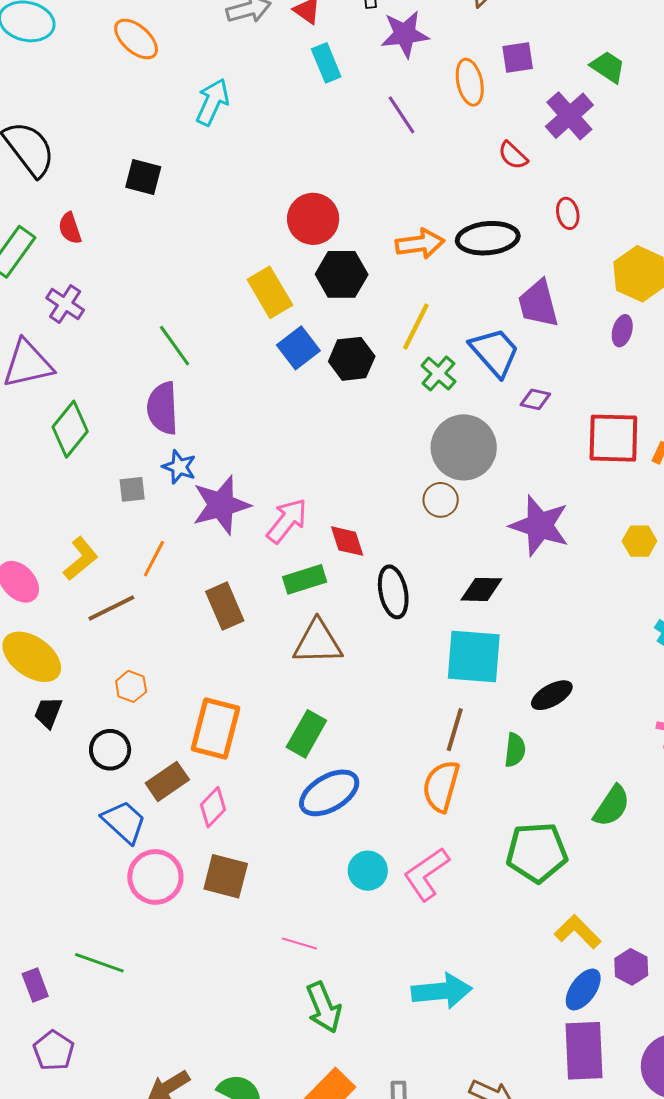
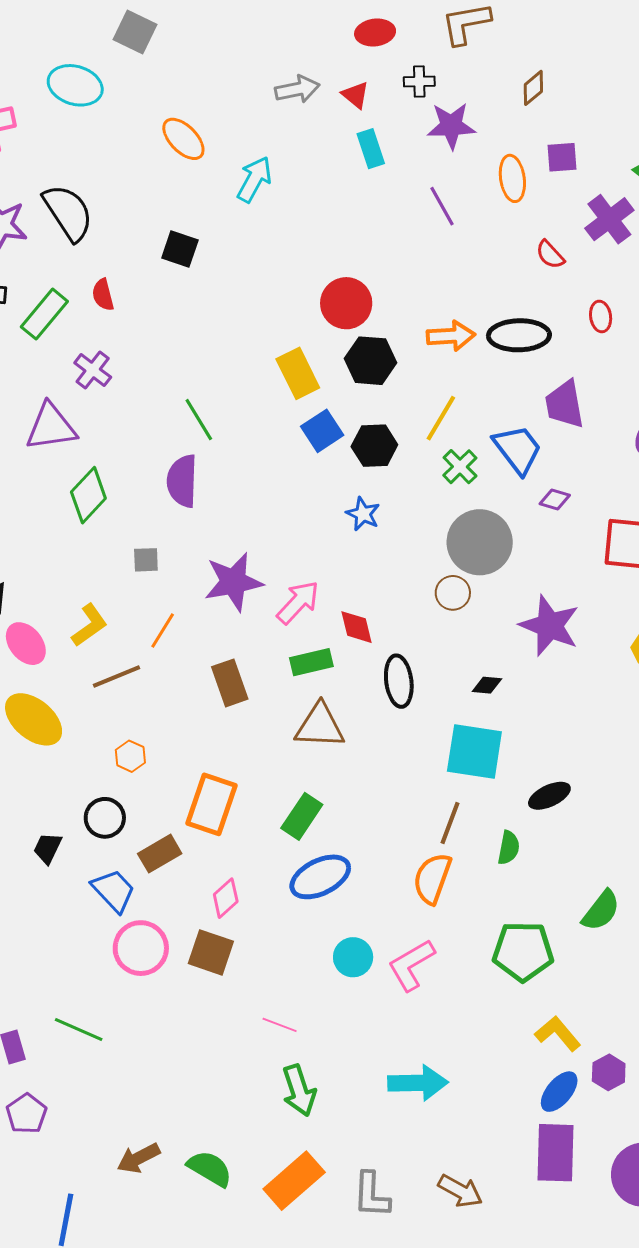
orange ellipse: (136, 39) -> (183, 139), moved
blue star: (179, 467) -> (363, 514), moved
black diamond: (481, 589) -> (487, 685), size x0.7
black trapezoid: (48, 713) -> (47, 848), moved
pink diamond: (213, 807) -> (226, 898), moved

